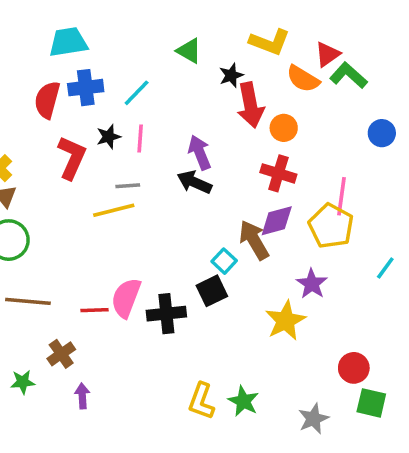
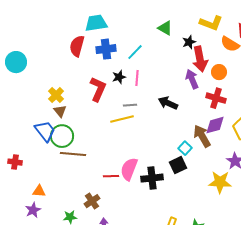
red semicircle: (47, 100) -> (77, 46), moved
purple arrow: (200, 152) -> (192, 79), moved
brown line: (28, 301) -> (73, 154), moved
yellow star: (285, 321) -> (220, 182), turned 30

